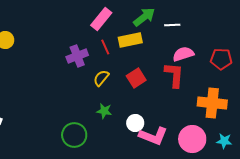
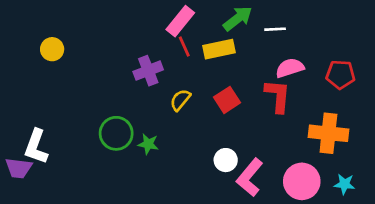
red line: (105, 47) -> (184, 47), moved
green star: (104, 111) -> (148, 144), moved
green circle: (74, 135) -> (116, 133), moved
pink L-shape: (153, 136) -> (250, 177), turned 108

